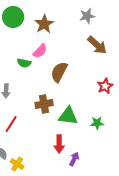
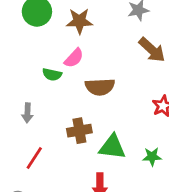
brown star: (44, 24) -> (79, 21), turned 30
brown semicircle: (59, 72) -> (100, 87), turned -120

